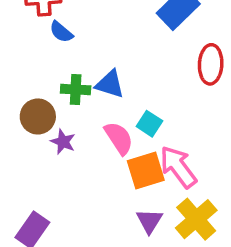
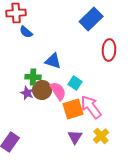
green cross: (76, 89) -> (33, 77), moved
brown circle: (38, 116) -> (42, 90), moved
yellow cross: (196, 219) -> (101, 136), size x0.7

